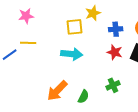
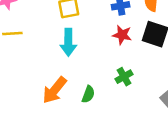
cyan arrow: (72, 54) -> (68, 42), turned 90

